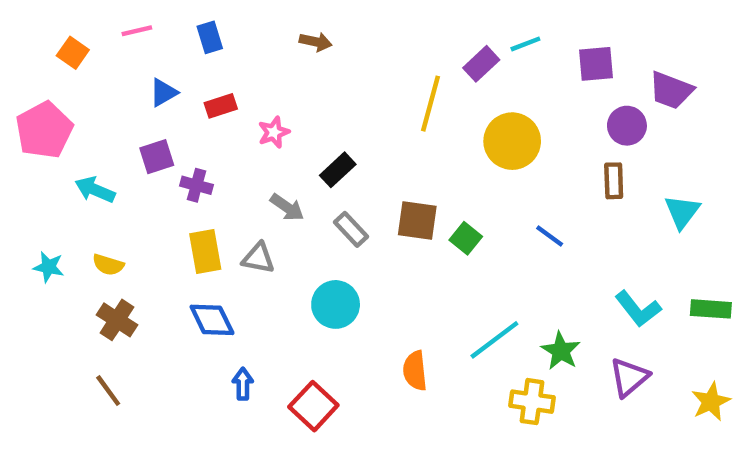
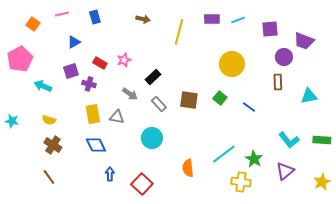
purple rectangle: (481, 64) -> (212, 19), moved, turned 42
yellow line: (430, 104) -> (179, 32), moved
red rectangle: (221, 106) -> (100, 63), moved, turned 48
cyan triangle: (682, 212) -> (309, 96), turned 42
green square: (466, 238) -> (220, 98), moved
cyan star: (49, 267) -> (12, 121), moved

